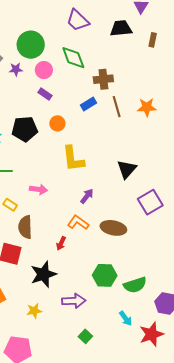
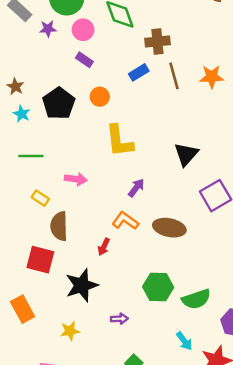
black pentagon: (25, 129) -> (59, 103), turned -30
purple arrow: (74, 301) -> (119, 319), size x0.6

